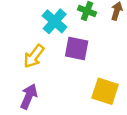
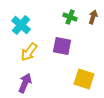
cyan cross: (55, 21) -> (21, 25), moved

